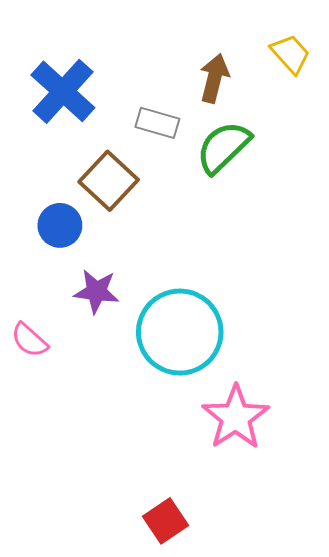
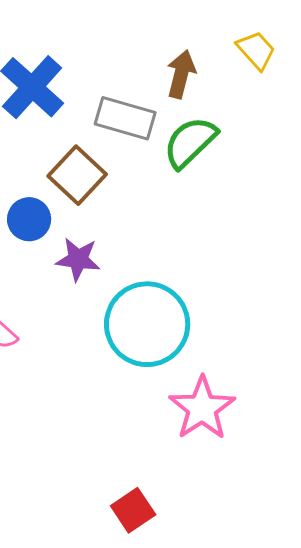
gray rectangle: (157, 123) -> (125, 118), size x1.4
purple star: (96, 291) -> (78, 259), moved

